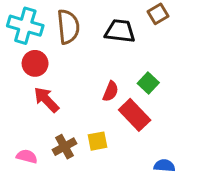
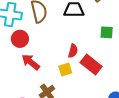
green square: (148, 83) -> (107, 32), moved, turned -32
yellow square: (97, 141) -> (65, 69), moved

